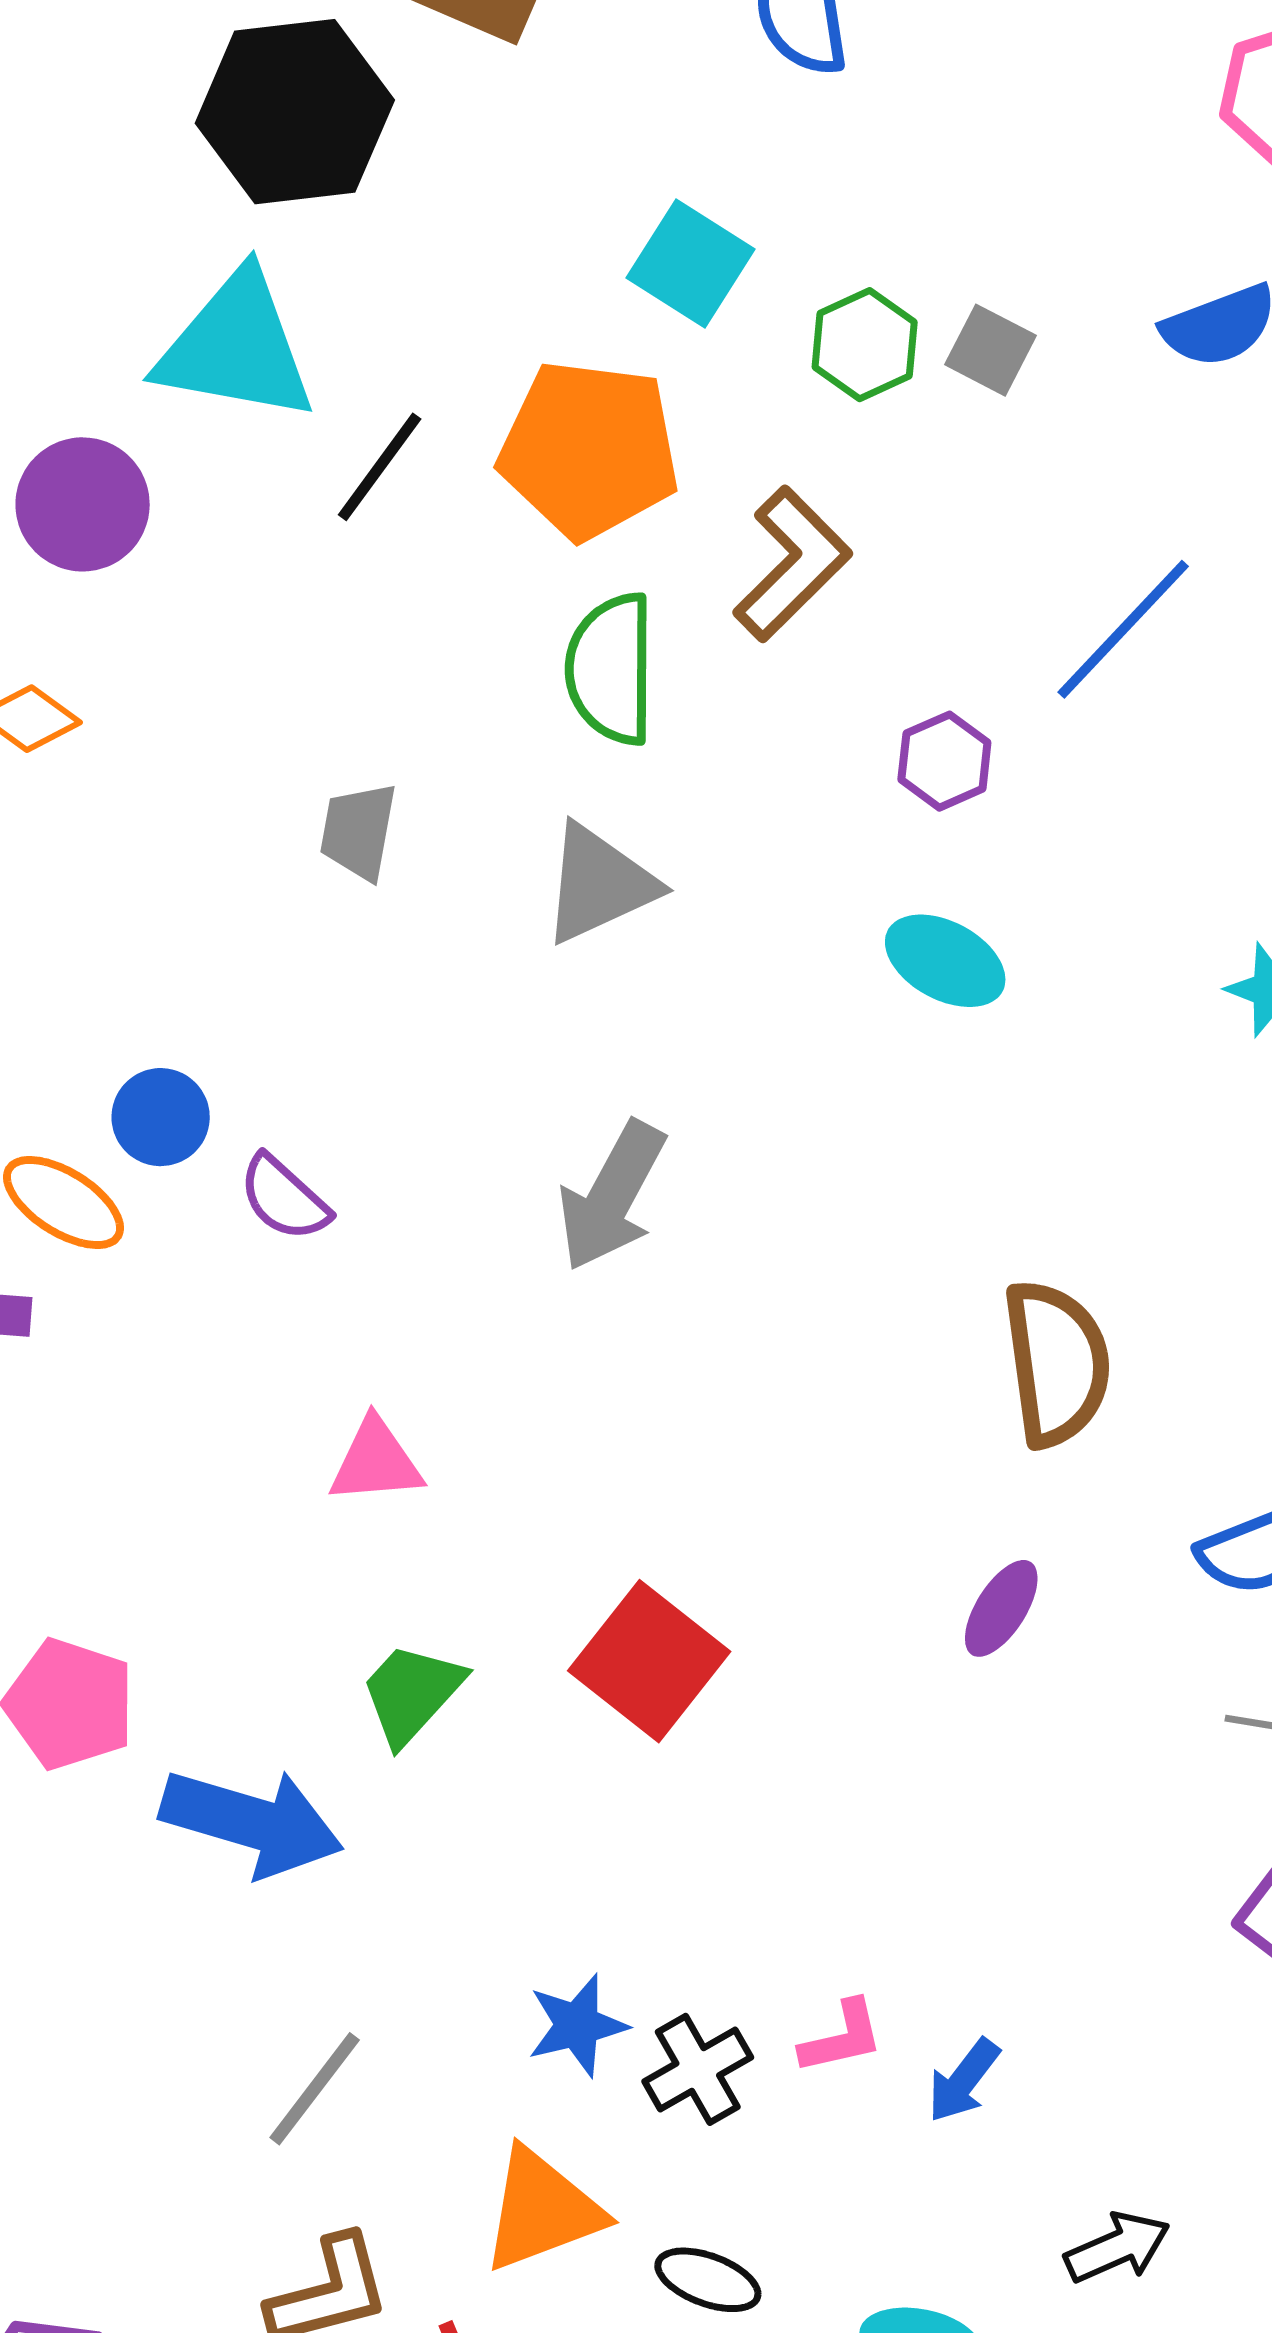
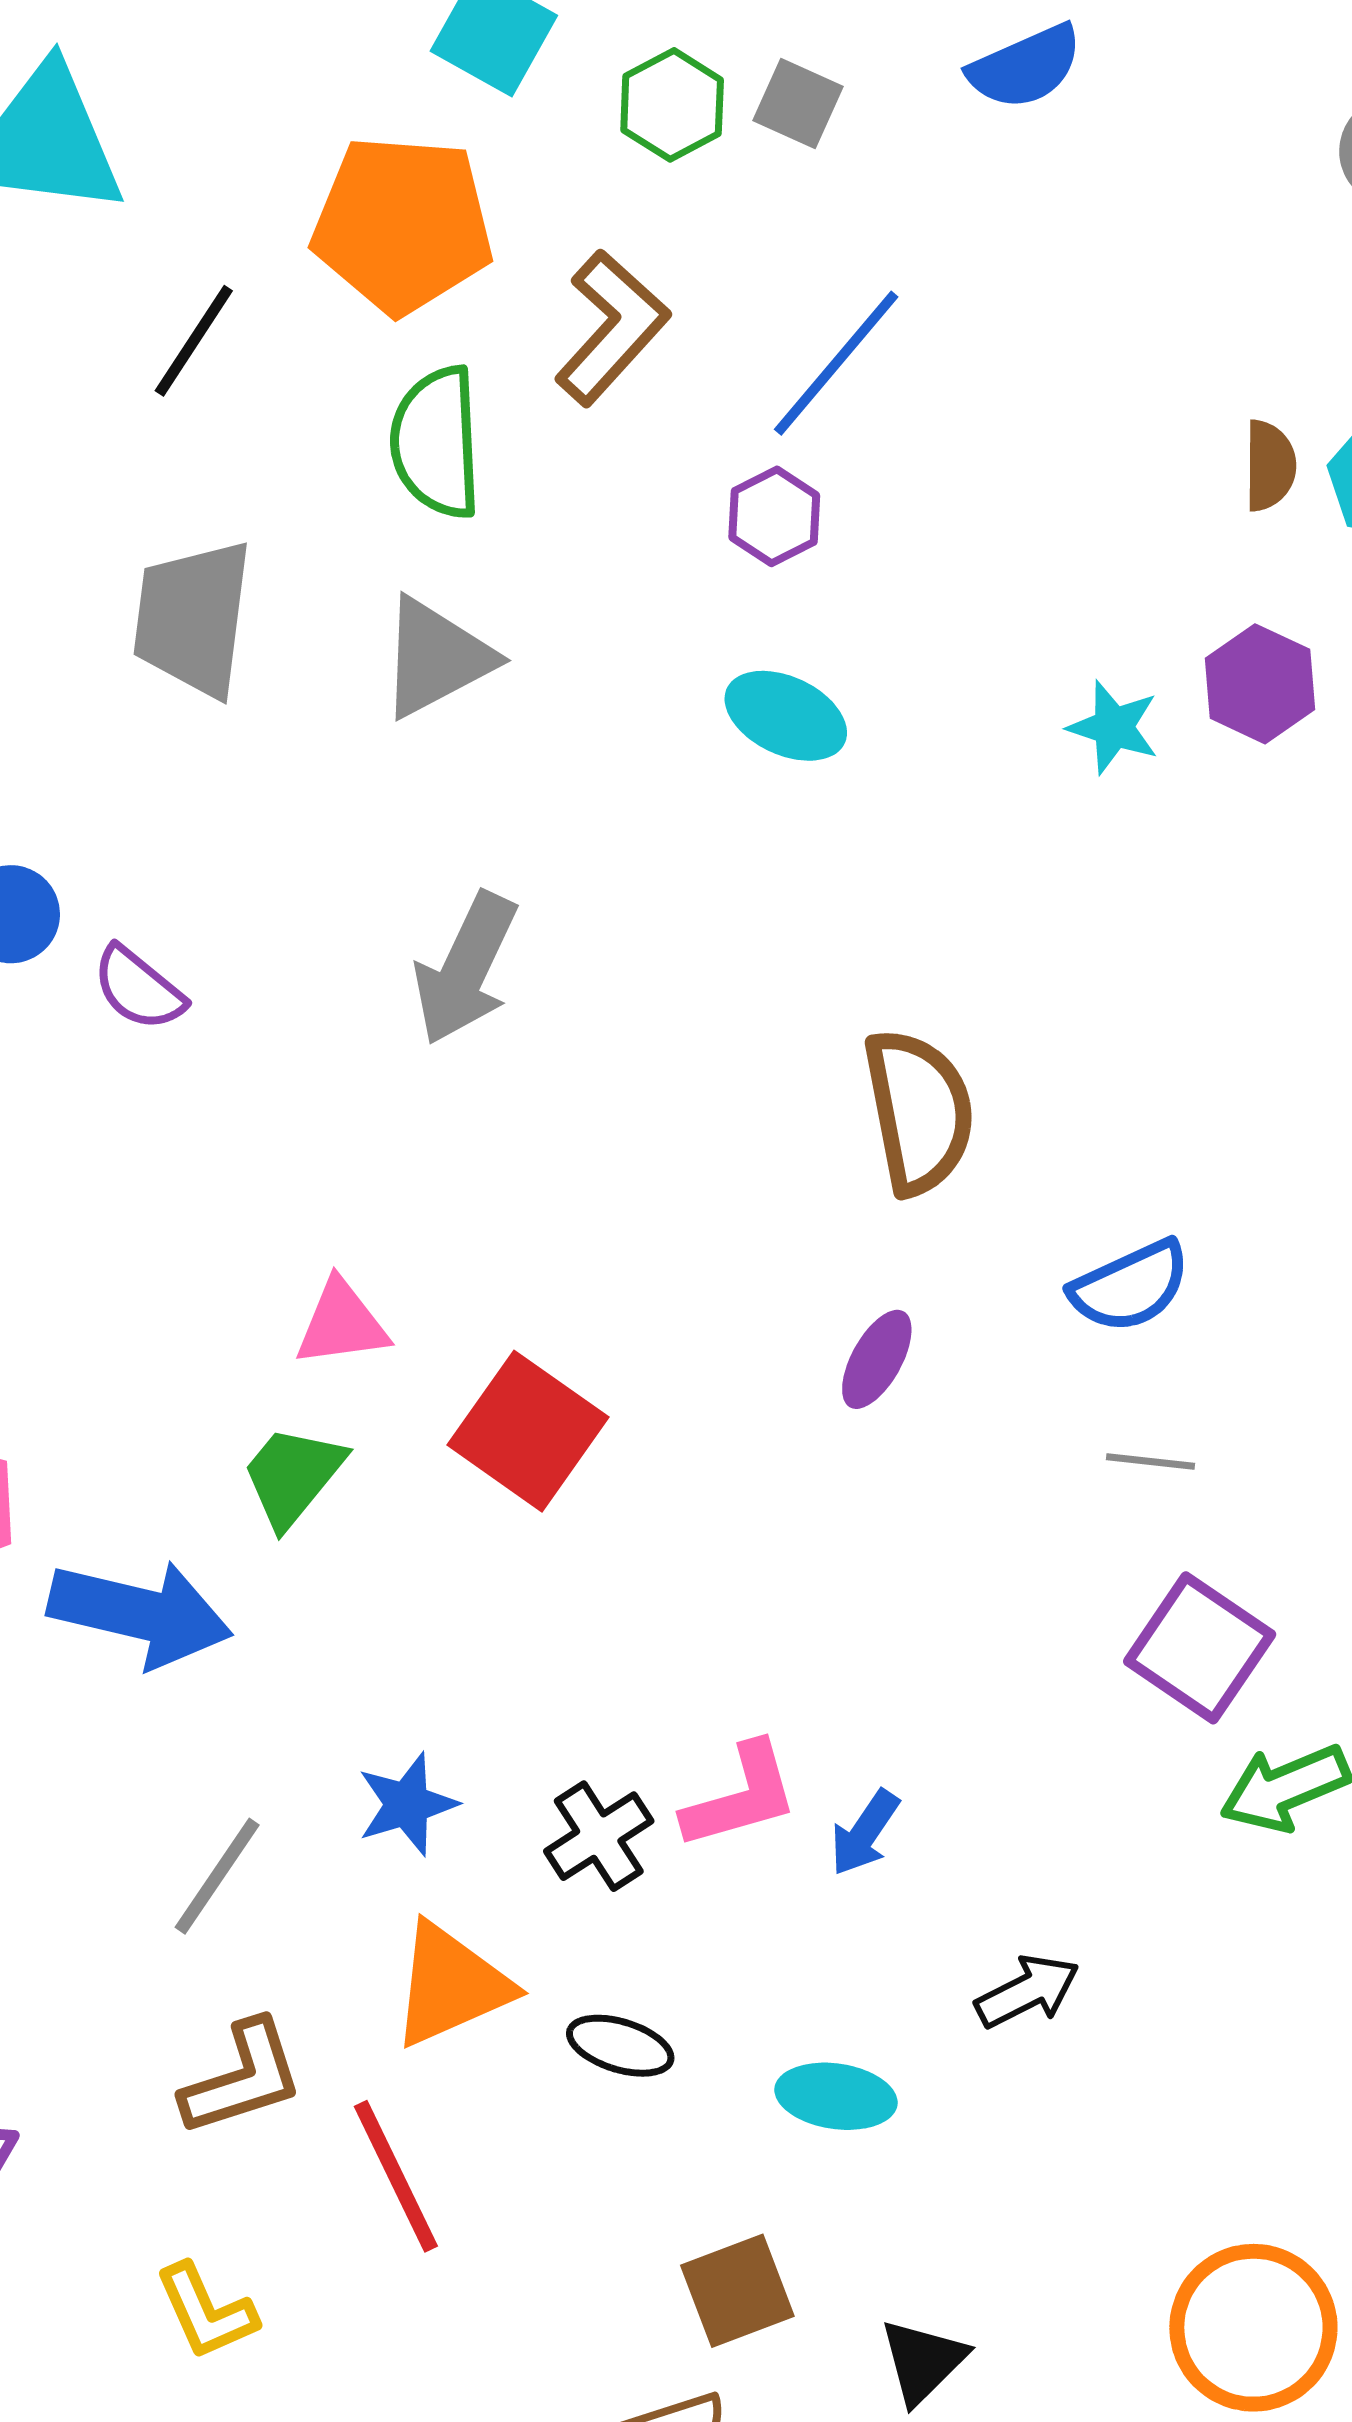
black line: (380, 467) -> (194, 341), moved
blue line: (1123, 629) -> (836, 363), moved
gray trapezoid: (358, 831) -> (193, 618), size x1.6
pink triangle: (376, 1461) -> (342, 1323), moved
blue star: (577, 2025) -> (407, 1804), moved
pink L-shape: (842, 2037) -> (741, 1796), size x1.4

